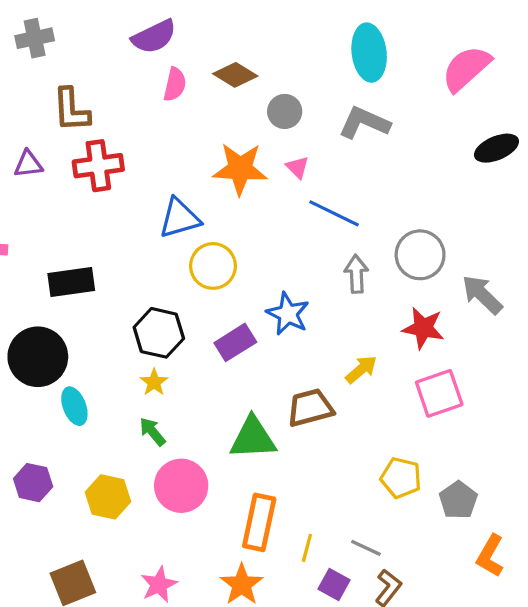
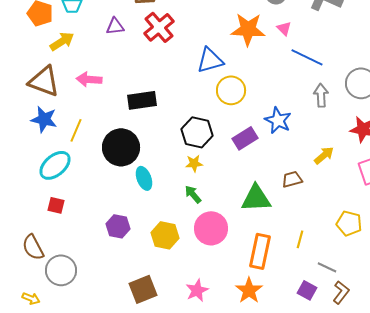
red cross: (98, 166) -> (159, 27), turned -32
yellow star: (154, 382) -> (194, 163), turned 30
brown trapezoid: (310, 408) -> (292, 179), size x0.7
yellow line: (307, 548) -> (300, 239), moved

